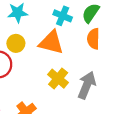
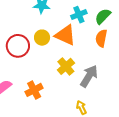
cyan cross: (63, 16) -> (79, 15), turned 35
yellow circle: (16, 43) -> (42, 38), moved

